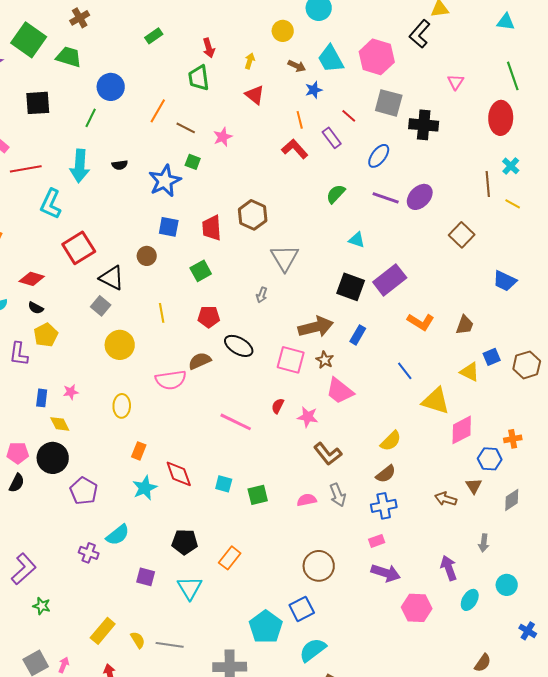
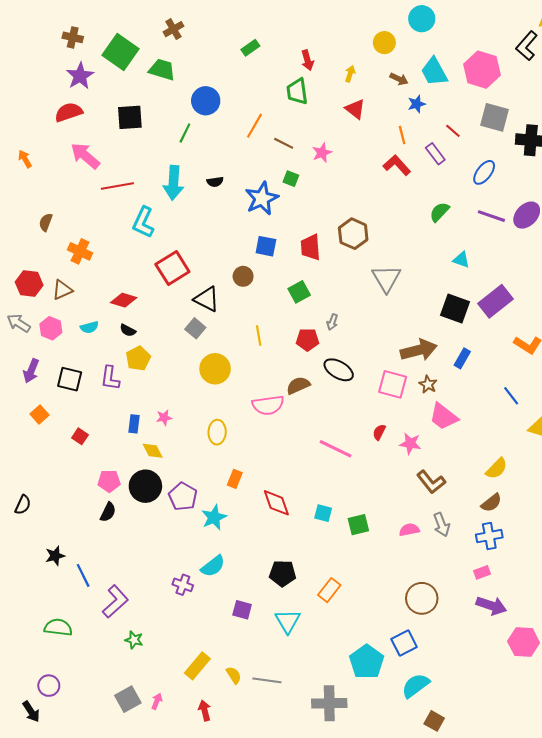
gray arrow: (262, 295) -> (332, 322), moved
cyan star: (145, 488) -> (214, 517), moved
purple pentagon: (84, 491) -> (183, 497), moved

